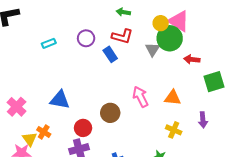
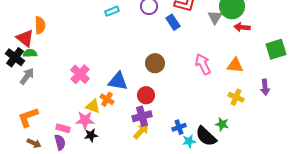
red arrow: (192, 59) -> (242, 27), moved
blue triangle: (60, 100) -> (118, 81), moved
brown circle: (110, 113) -> (155, 63), moved
yellow triangle: (30, 139) -> (93, 106), turned -35

